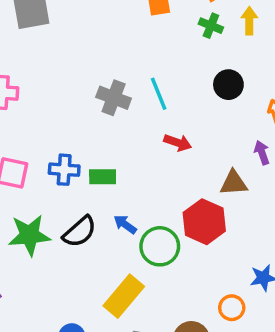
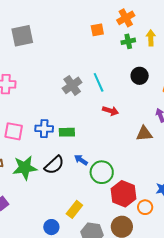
green cross: (211, 26) -> (128, 41), turned -32
gray cross: (114, 98) -> (72, 85), turned 36
red hexagon: (204, 222) -> (123, 194), moved
yellow rectangle: (124, 296) -> (74, 209), moved, size x0.7

